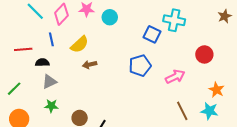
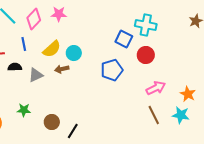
cyan circle: (110, 17) -> (74, 53), moved
red circle: (204, 54) -> (146, 55), moved
pink arrow: (175, 77) -> (156, 88), moved
gray triangle: (49, 82) -> (36, 75), moved

